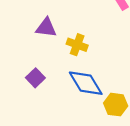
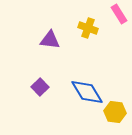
yellow cross: (77, 45) -> (88, 28), moved

